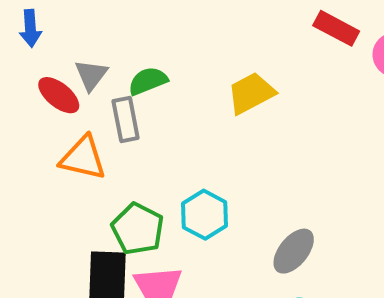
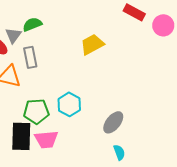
green semicircle: (148, 81) -> (32, 24), moved
green pentagon: (138, 229) -> (36, 111), turned -30

